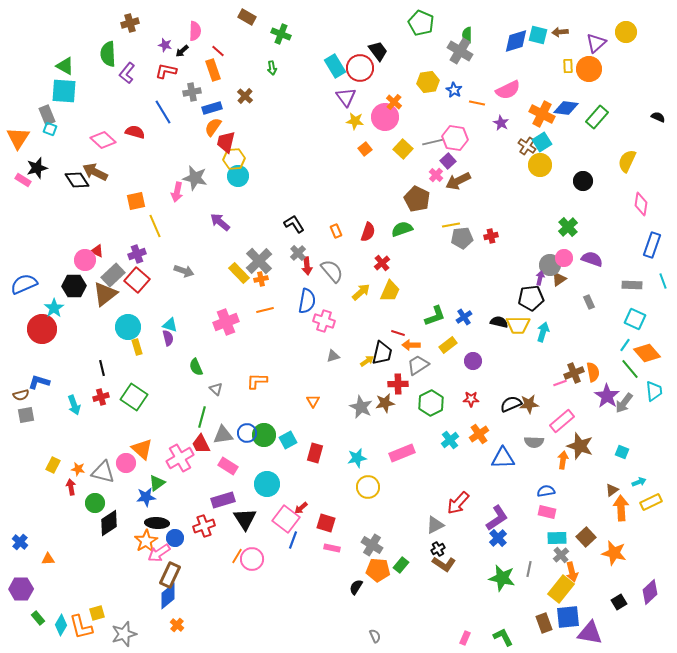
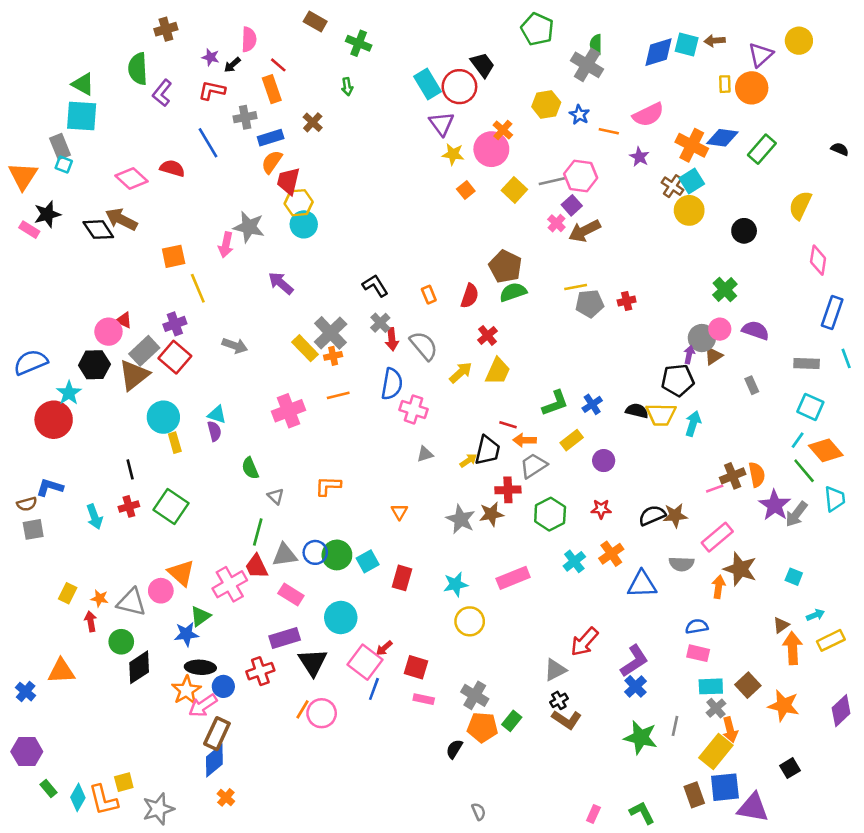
brown pentagon: (417, 199) -> (505, 267), moved
orange triangle: (48, 559) -> (61, 671), moved, size x1.6
purple diamond: (650, 592) -> (841, 711), moved

